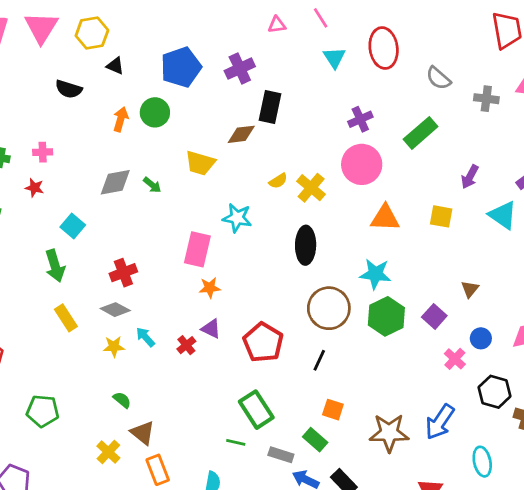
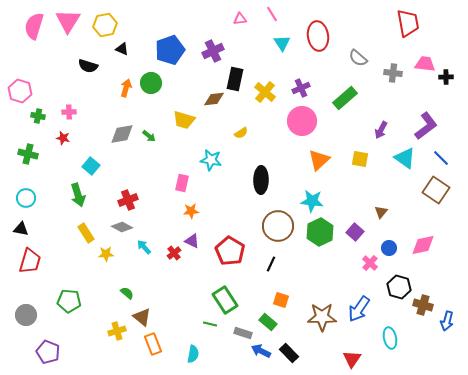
yellow cross: (311, 188) -> (265, 92), moved
orange triangle: (385, 218) -> (319, 160), turned -45
pink rectangle: (197, 249) -> (182, 183), size x0.7
yellow star: (114, 347) -> (106, 254), moved
yellow cross: (108, 452) -> (117, 331), turned 30

